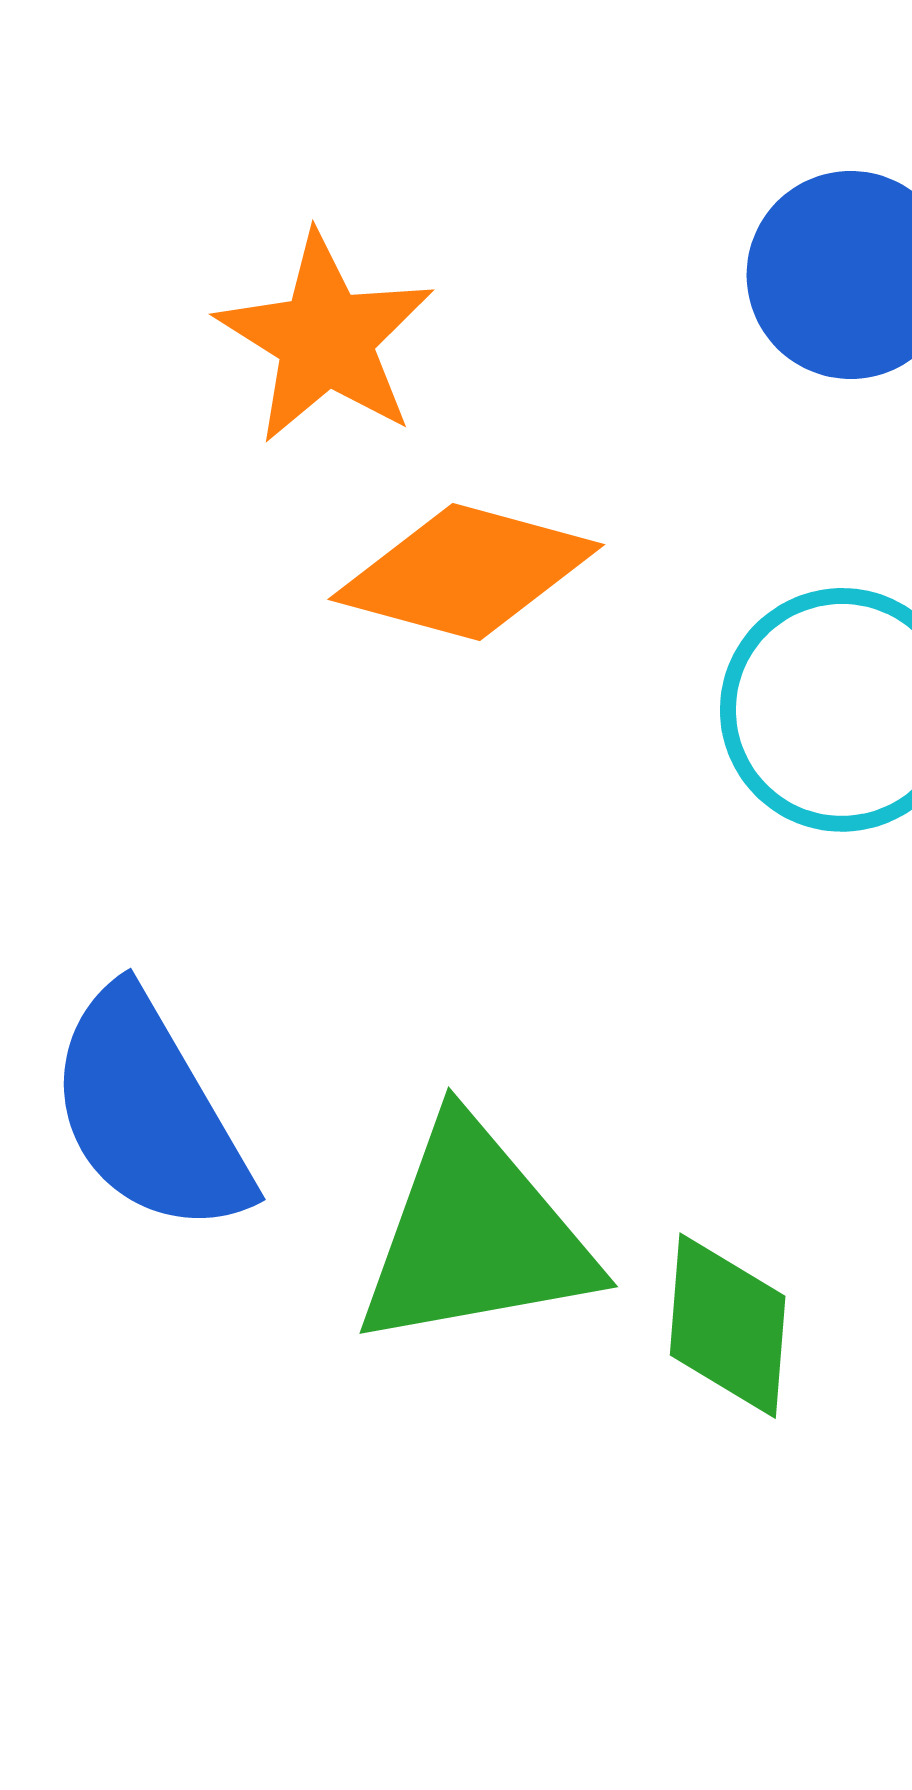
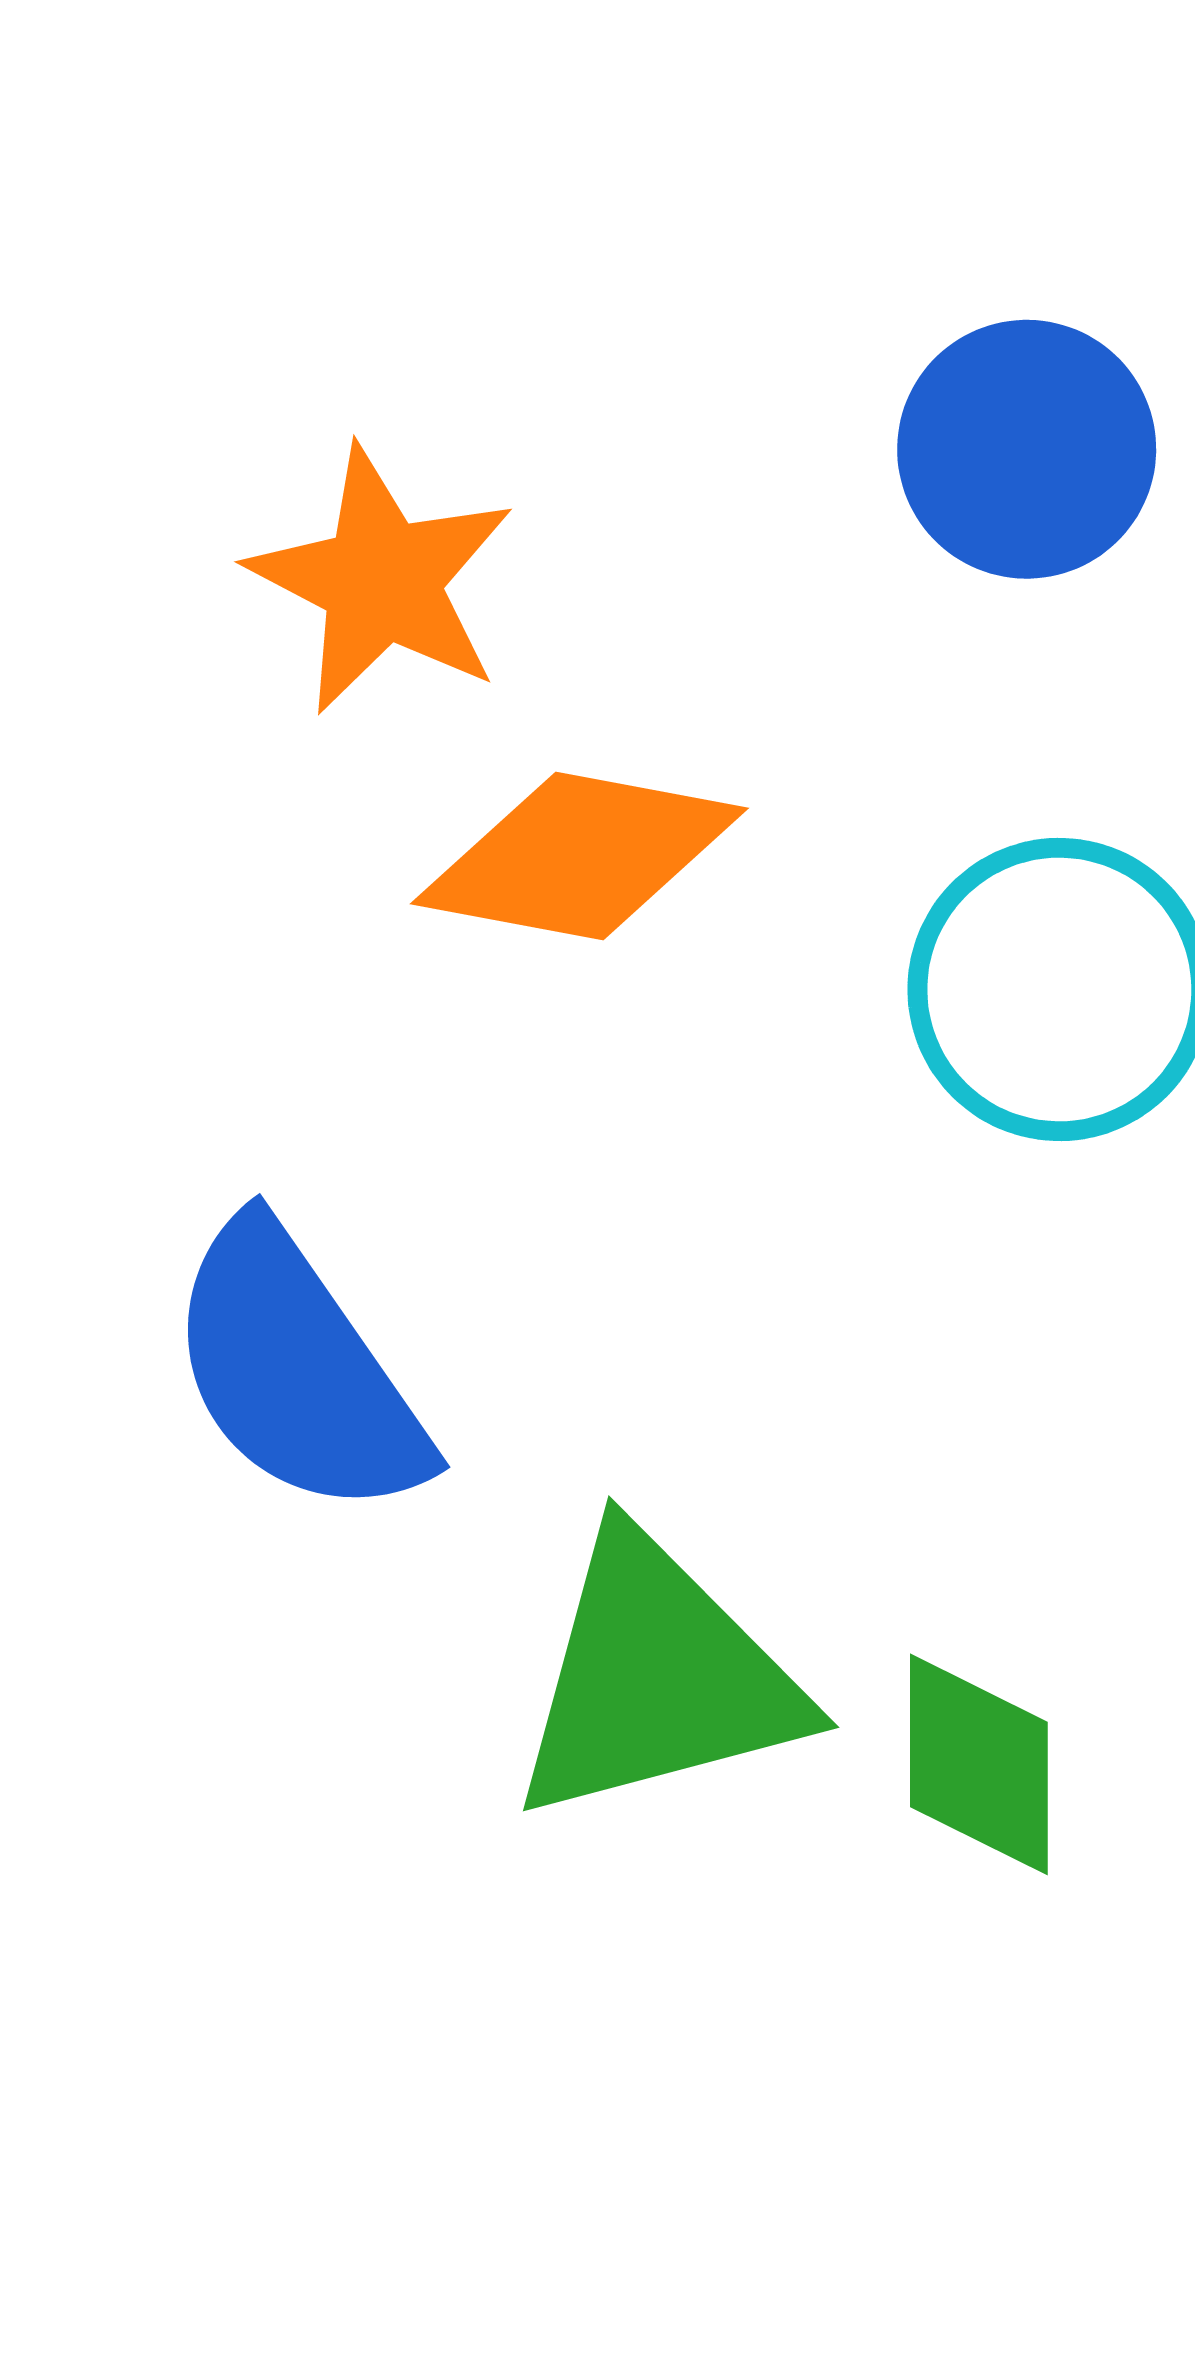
blue semicircle: (149, 1112) -> (297, 1371), moved

